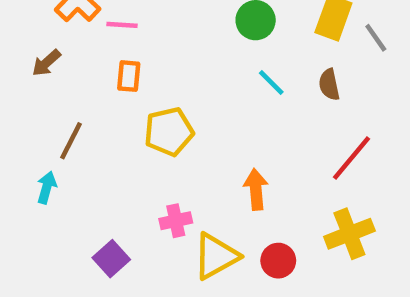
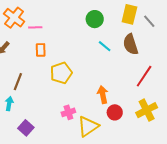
brown semicircle: (329, 85) -> (131, 44), size x1.5
purple square: (111, 259) -> (26, 128), moved
red circle: (278, 261) -> (115, 112), moved

